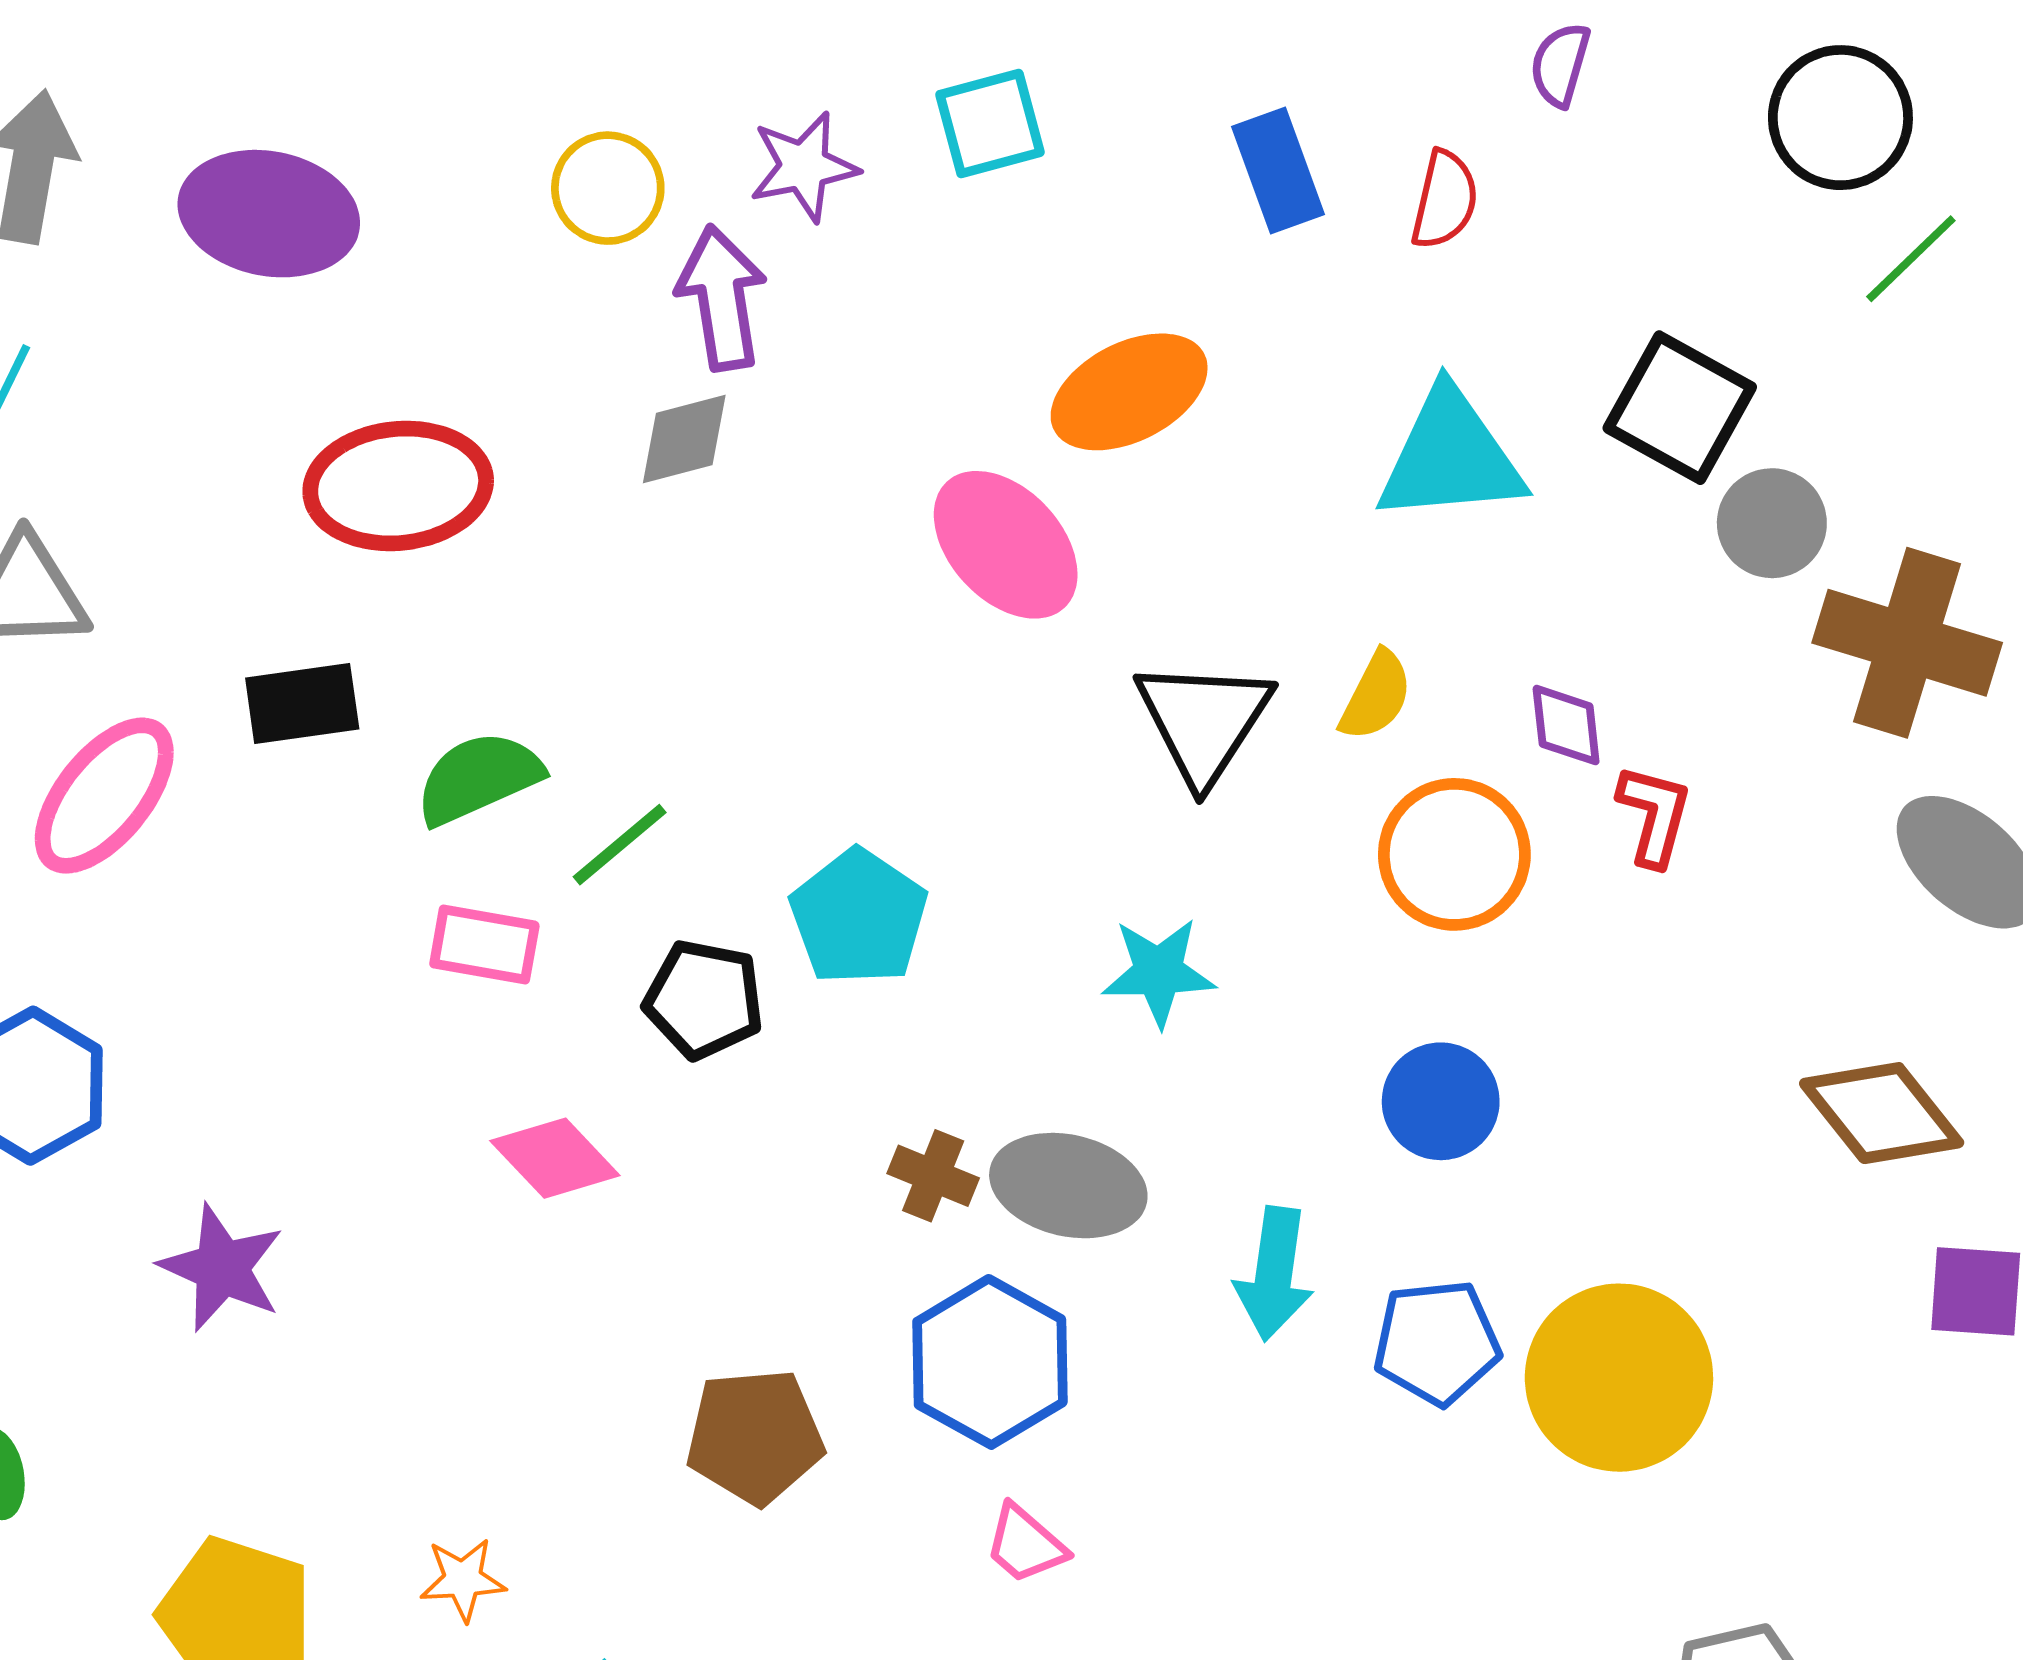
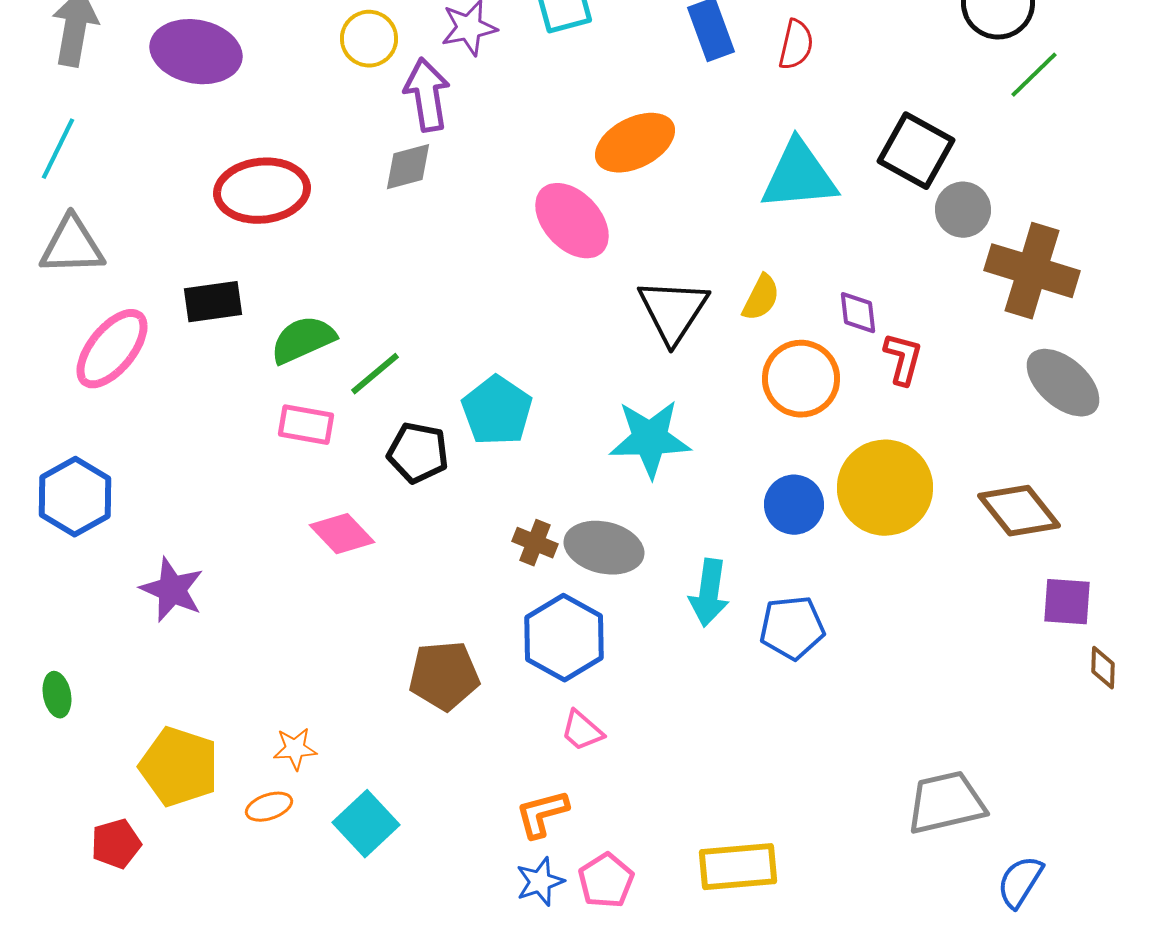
cyan star: (1158, 972) -> (650, 439), size x1.4
yellow circle: (1619, 1378) -> (885, 488), moved

